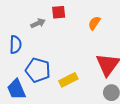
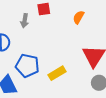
gray arrow: (38, 23) -> (25, 21), turned 128

